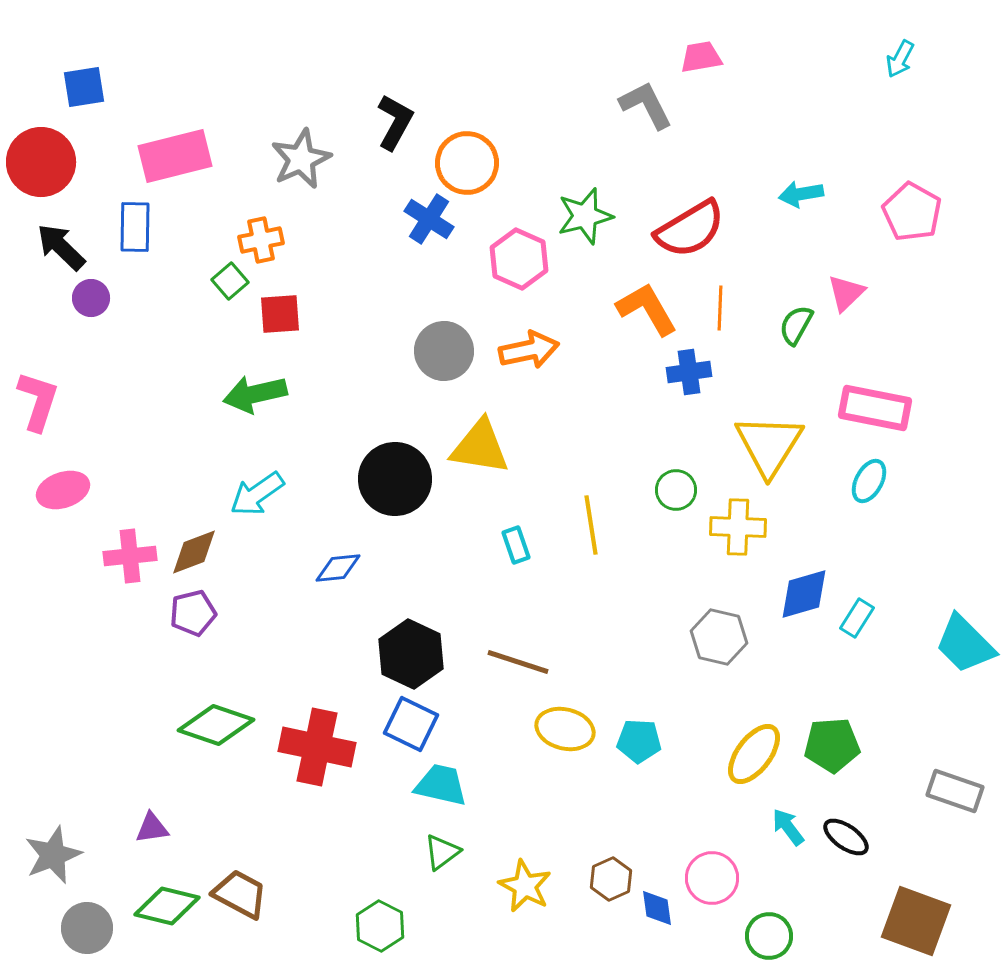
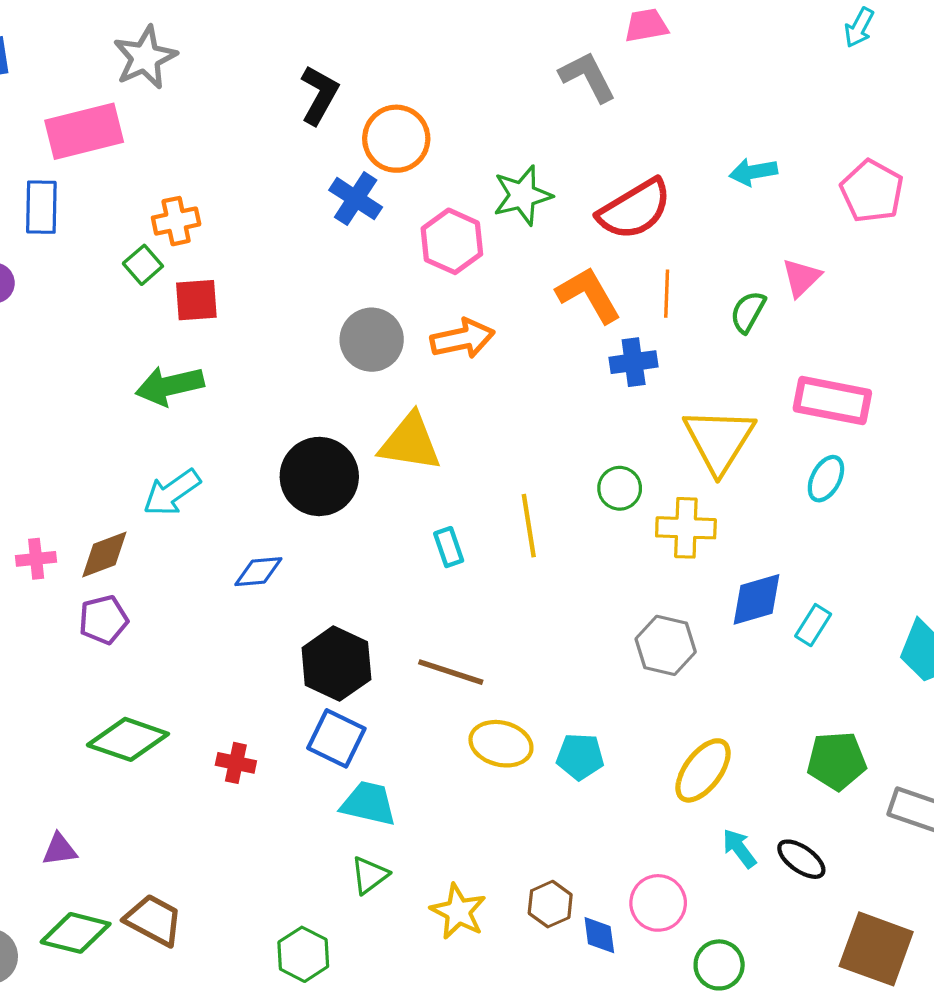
gray star: (301, 159) -> (145, 57), moved
pink cross: (130, 556) -> (36, 559), size x0.7
green pentagon: (832, 745) -> (837, 761), moved
red cross: (317, 747) -> (236, 763), size x0.5

